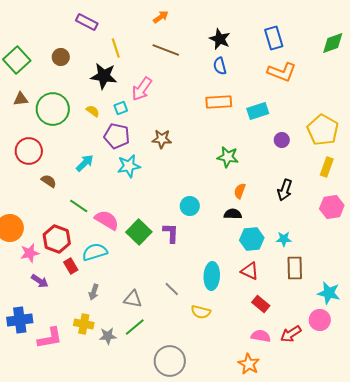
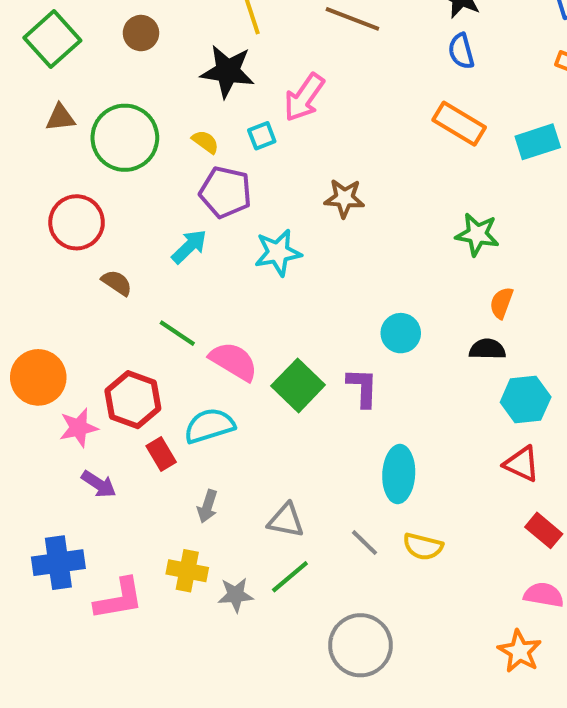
orange rectangle: (219, 102) -> (459, 124), turned 35
purple pentagon: (117, 136) -> (226, 192), moved
cyan ellipse: (212, 276) -> (399, 474), moved
gray line: (172, 289) -> (364, 543), moved

